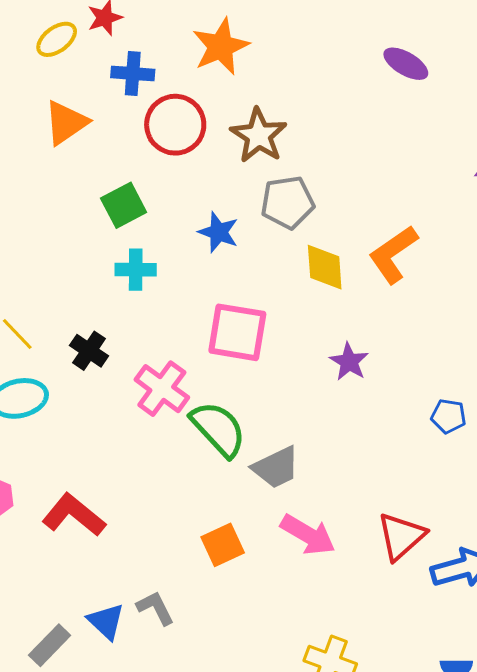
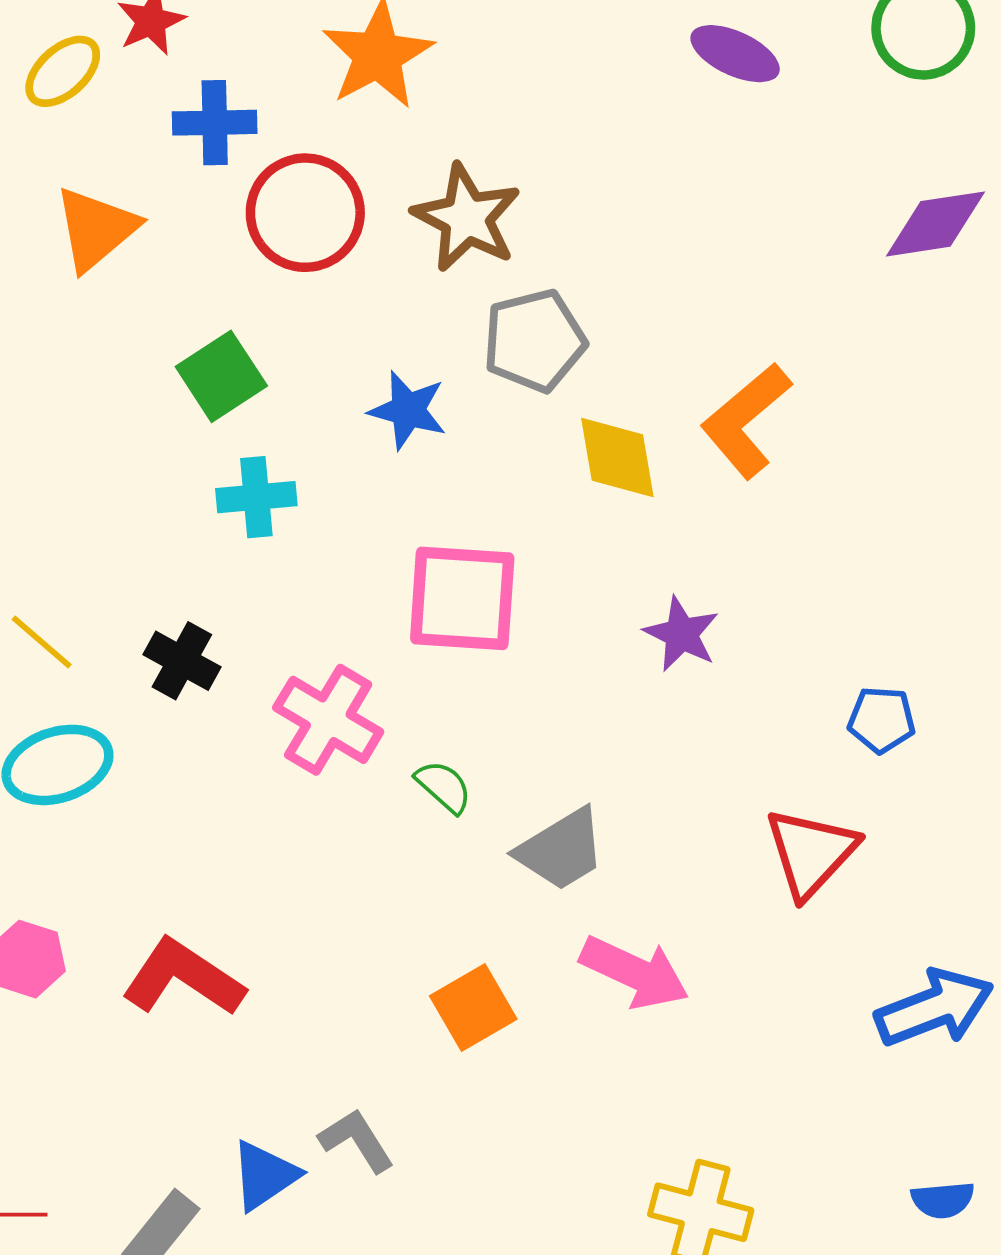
green semicircle: (218, 429) -> (444, 787), size x0.5
red triangle: (401, 536) -> (811, 853), moved
blue triangle: (106, 621) -> (264, 1175), turned 48

